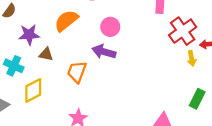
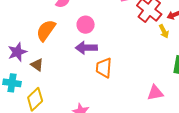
brown triangle: (46, 54) -> (37, 65), turned 40
orange trapezoid: (77, 72) -> (104, 68), moved

